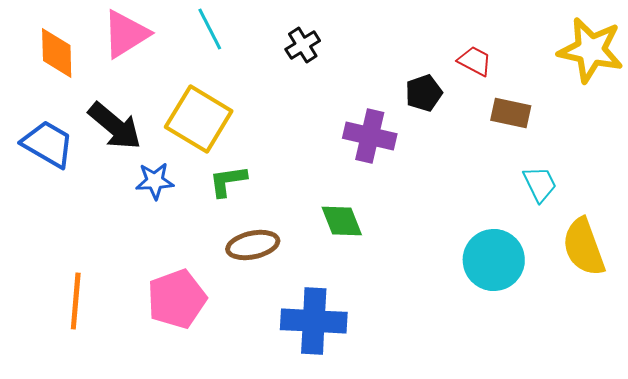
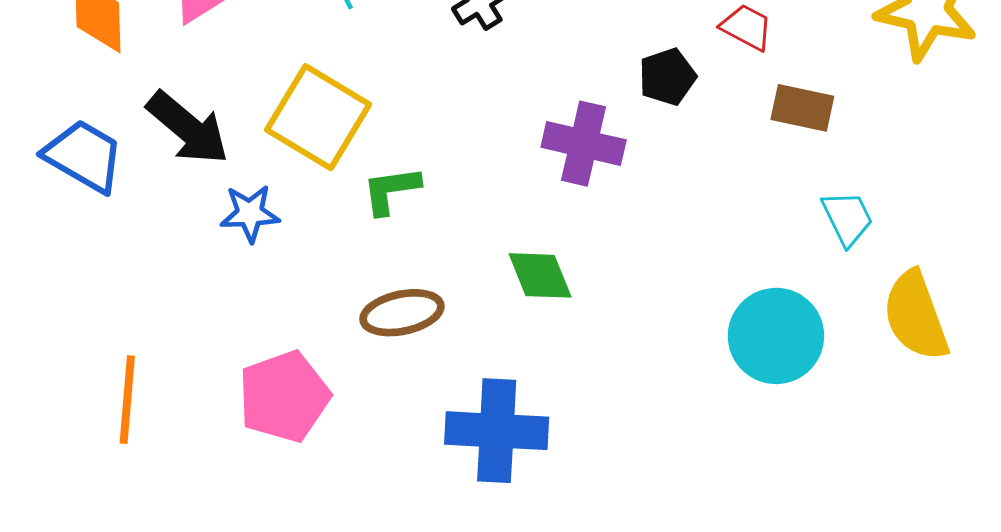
green L-shape: (228, 181) -> (391, 190), moved

